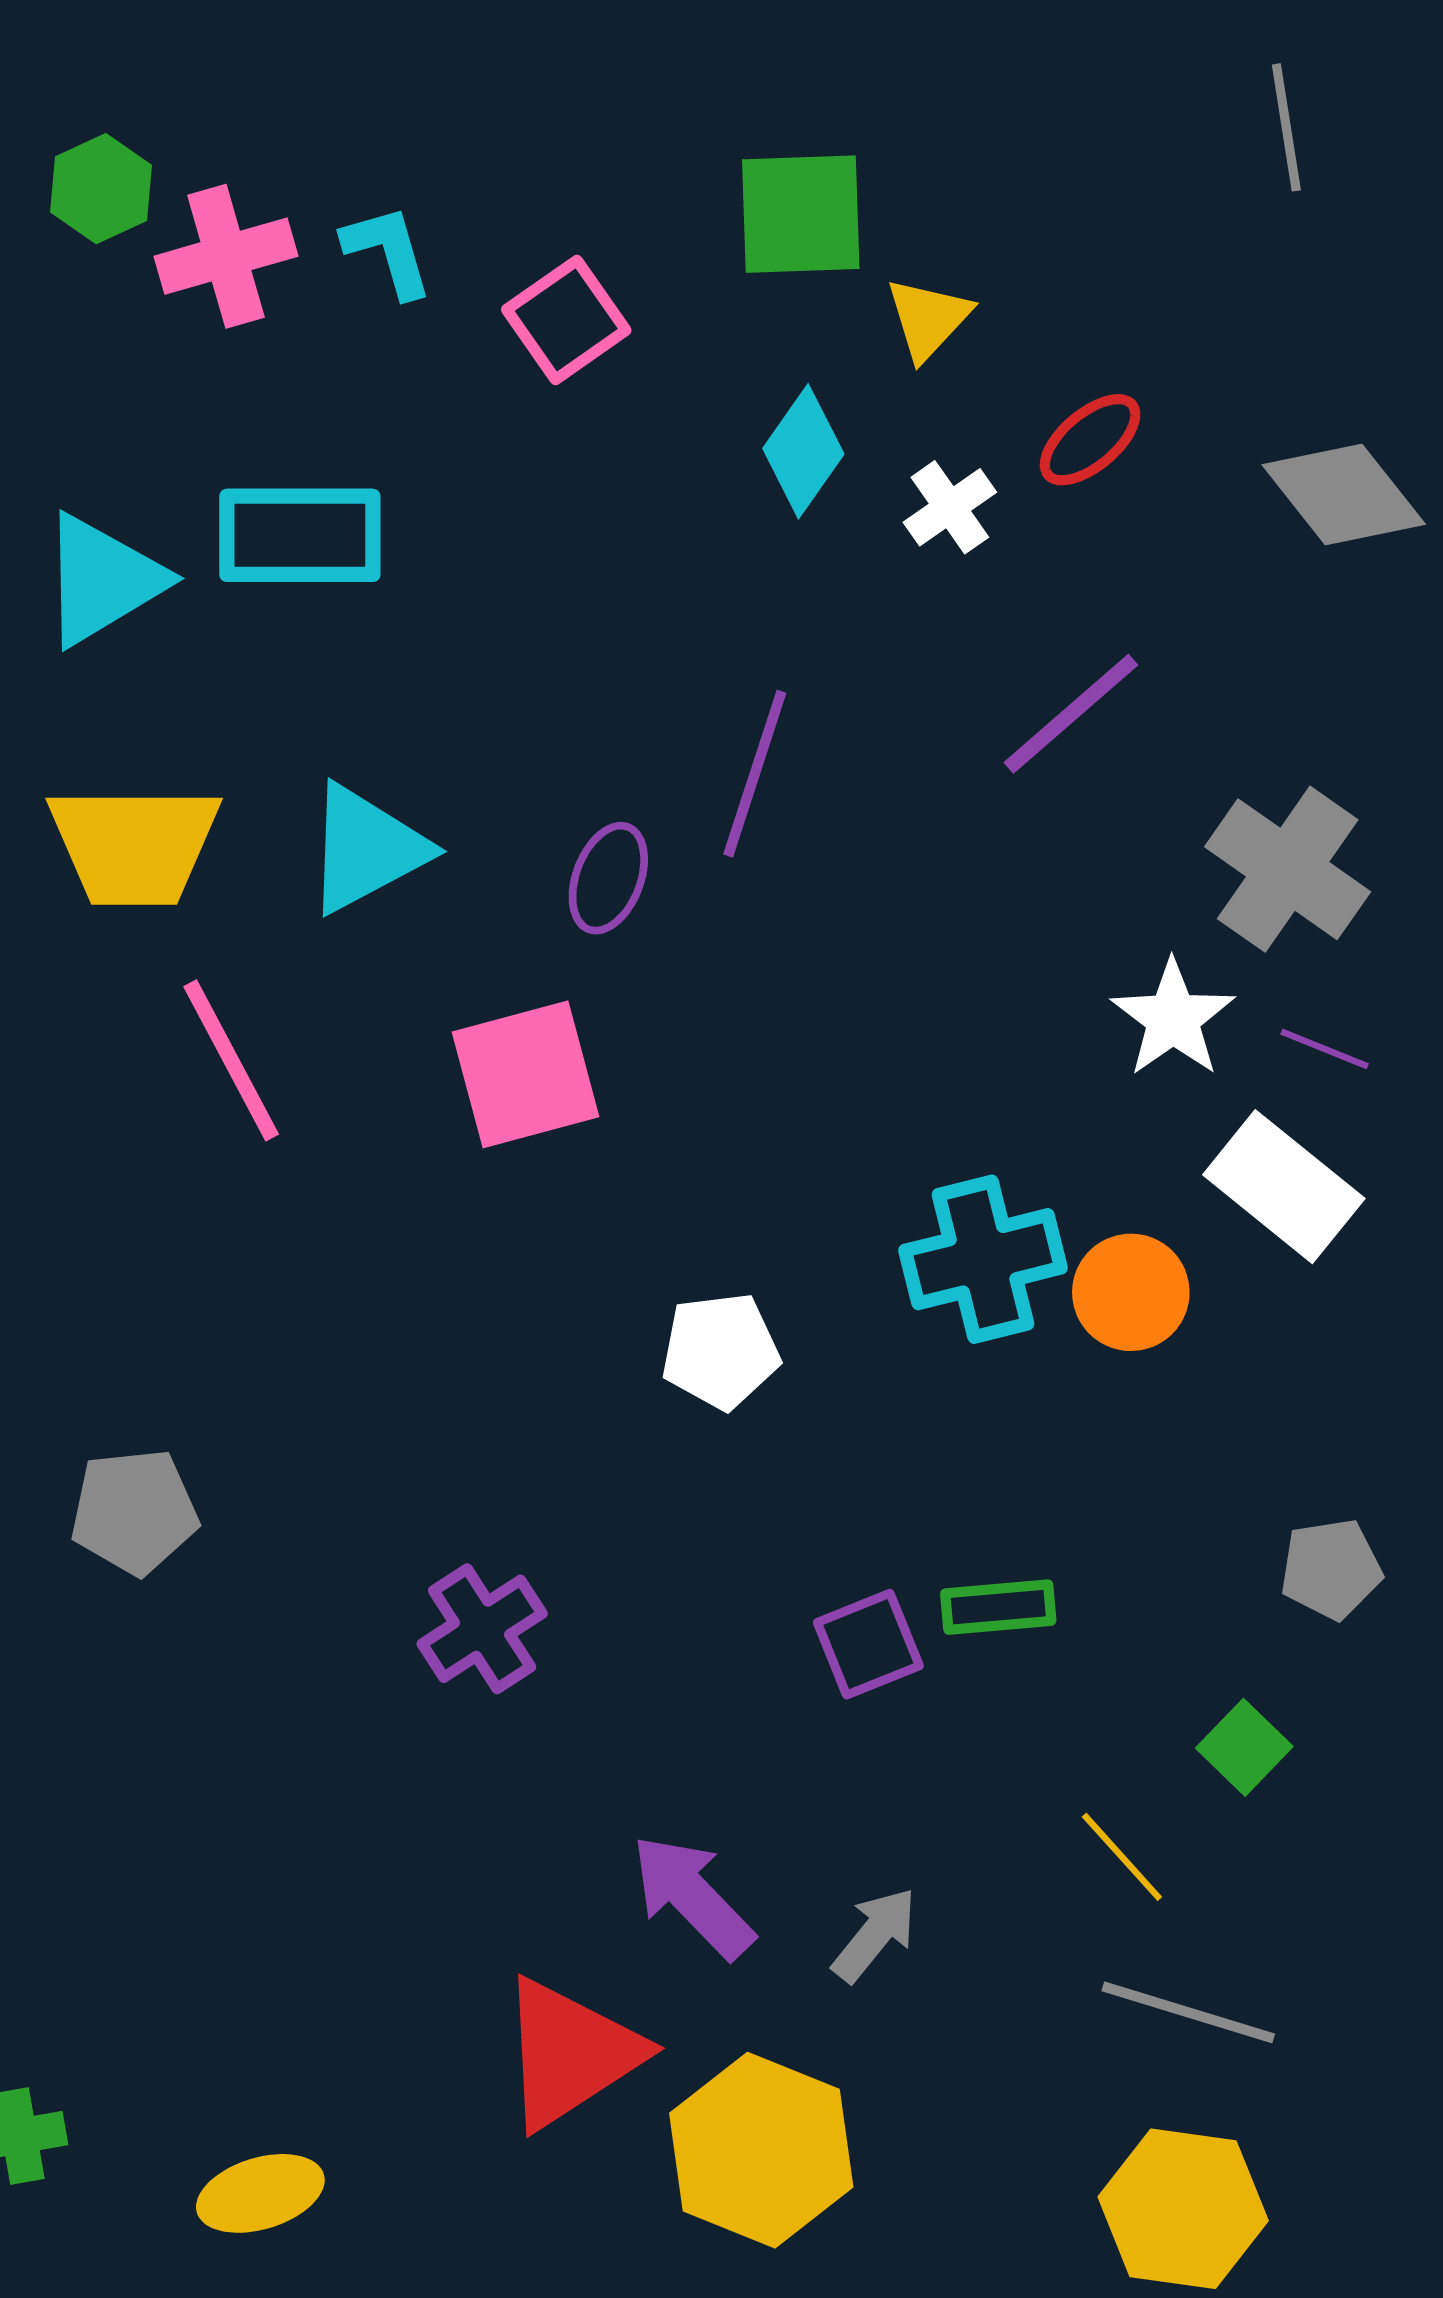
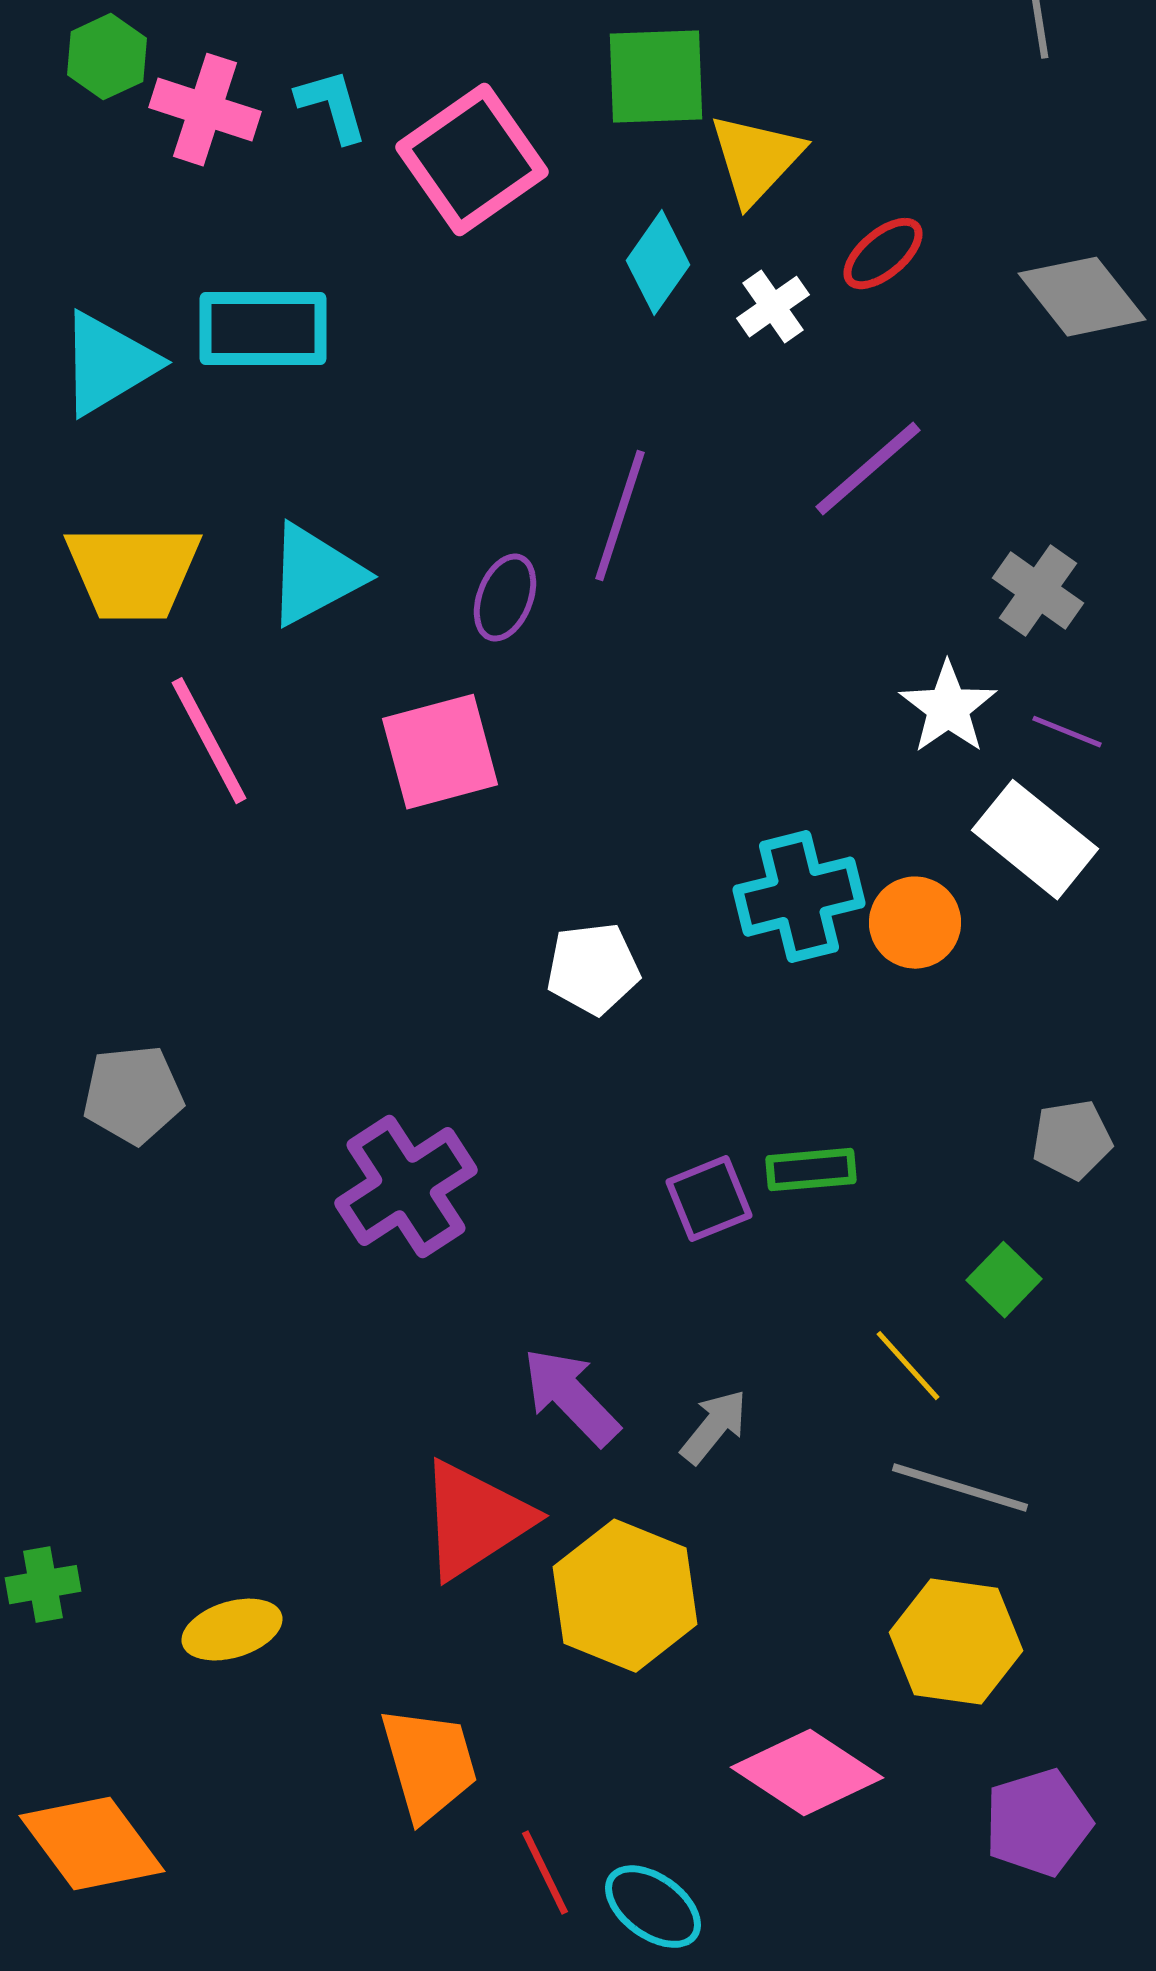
pink cross: (226, 256) -> (205, 110), turned 34
yellow triangle: (928, 319) -> (756, 159), size x1.4
pink square: (566, 320) -> (472, 160), size x1.5
gray cross: (1288, 869) -> (1038, 591), size x0.7
purple cross: (482, 1629) -> (406, 1187), size x1.4

